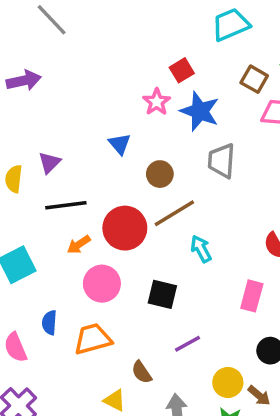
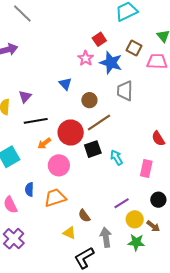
brown square: (254, 79) -> (134, 48), moved
cyan arrow: (201, 249) -> (116, 157), moved
black square: (162, 294) -> (93, 149), moved, turned -30
purple line: (187, 344) -> (122, 203), moved

